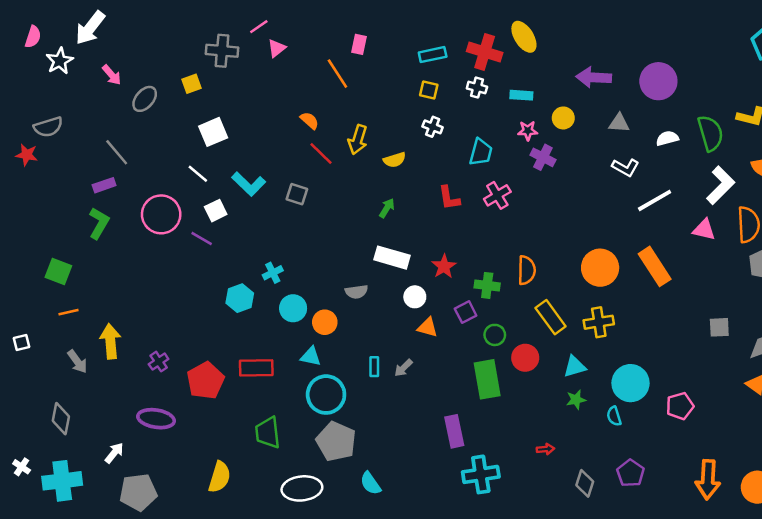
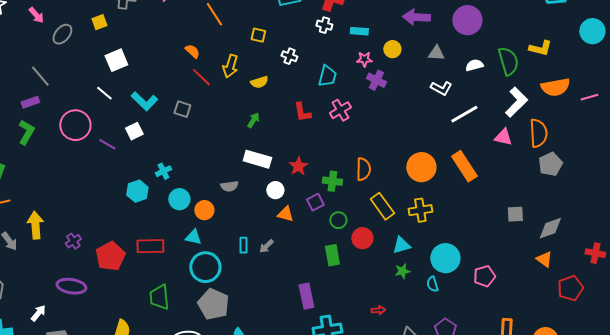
yellow square: (429, 90) -> (258, 35), moved
white square: (216, 211) -> (134, 131), moved
green rectangle: (487, 379) -> (332, 255), size x0.7

